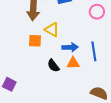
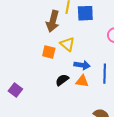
black semicircle: (53, 66) -> (62, 80), turned 80

